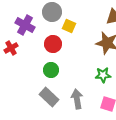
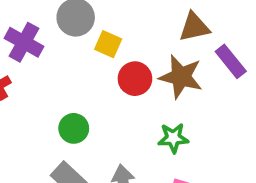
red circle: (53, 44) -> (135, 79), moved

